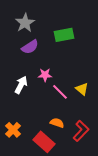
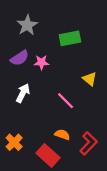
purple semicircle: (30, 47) -> (20, 58), moved
pink star: (45, 75) -> (41, 62), moved
yellow triangle: (82, 89) -> (90, 79), moved

